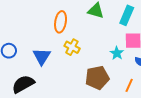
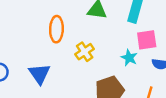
yellow cross: (72, 47) -> (85, 52), moved, turned 35

